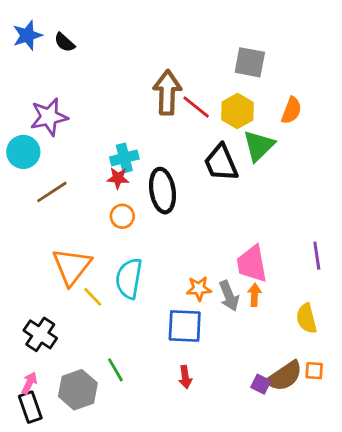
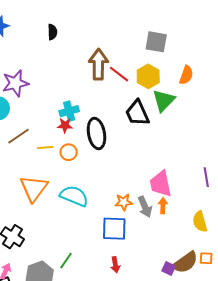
black semicircle: (65, 42) -> (52, 32), moved, turned -133
cyan semicircle: (129, 278) -> (74, 196), turned 104
yellow line: (93, 297) -> (45, 148), moved, turned -49
green line: (115, 370) -> (66, 261), turned 66

